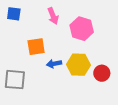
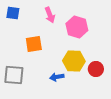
blue arrow: (54, 64) -> (57, 77), moved

